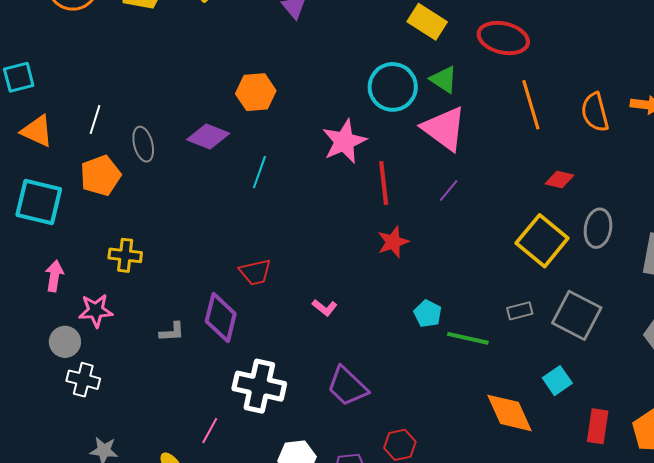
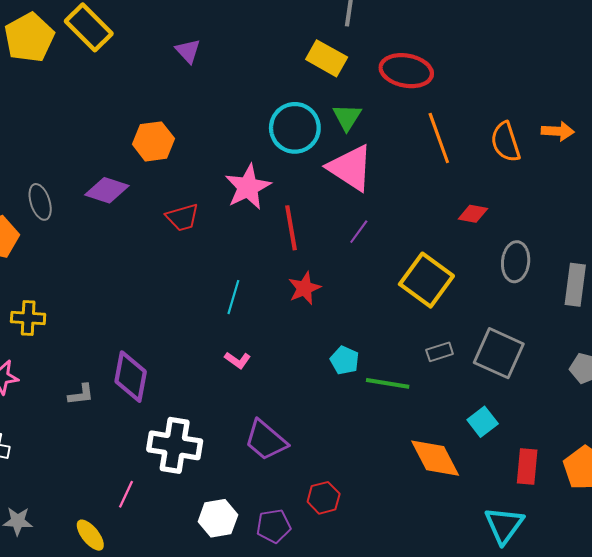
green triangle: (444, 80) -> (347, 117), turned 32
cyan line: (259, 172) -> (233, 297), moved
yellow square: (542, 241) -> (426, 280), moved
red trapezoid: (255, 272) -> (182, 217), moved

